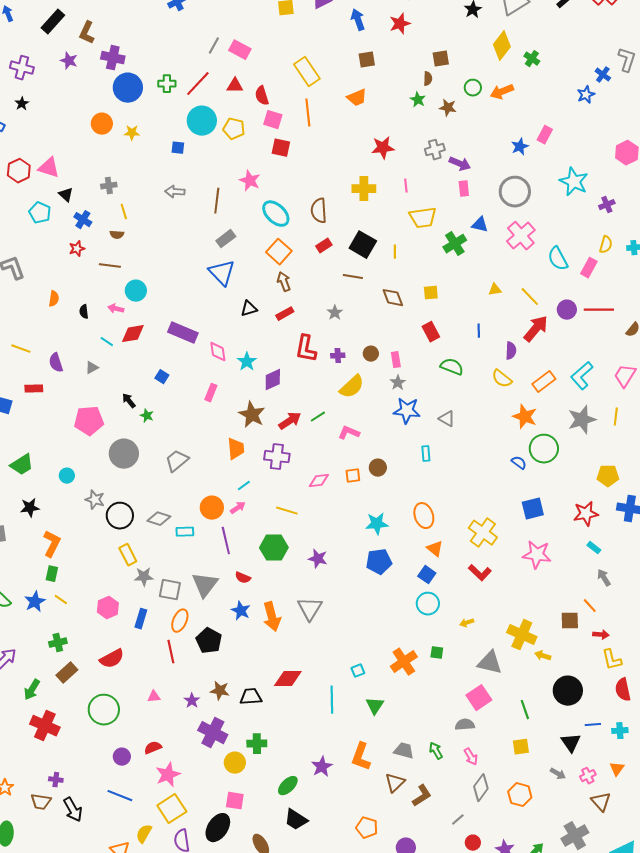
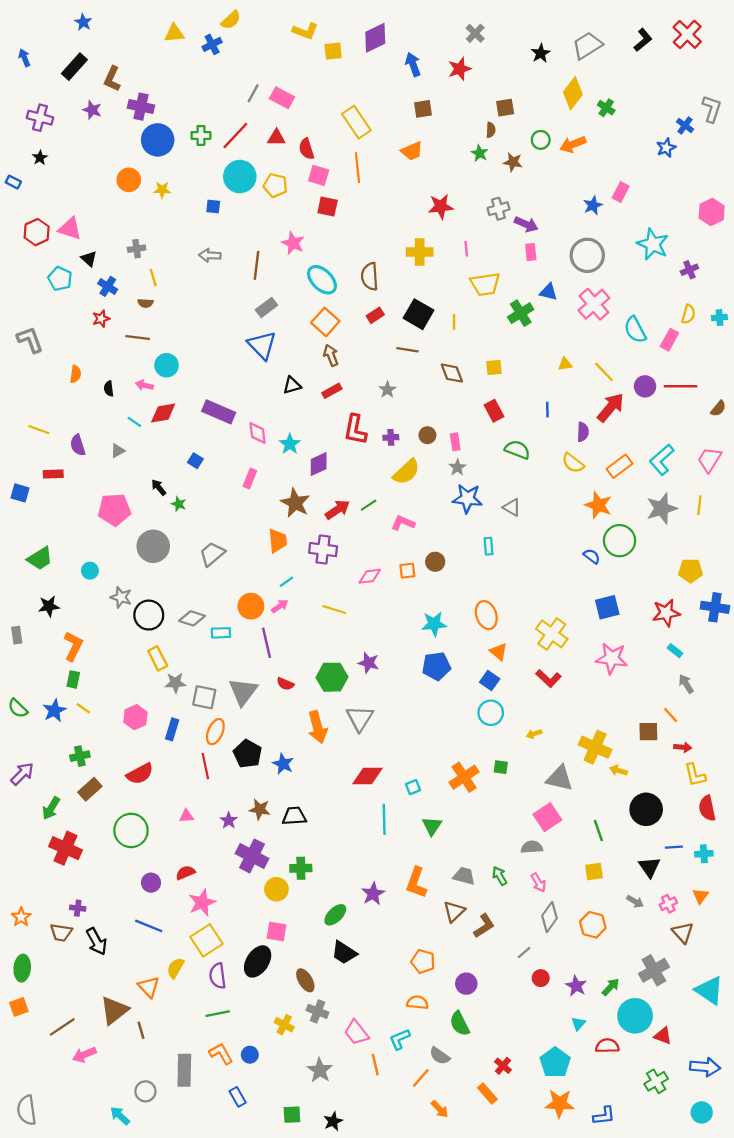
green hexagon: (274, 548) -> (332, 677), moved
blue star: (241, 611) -> (283, 764), moved
red diamond: (288, 679) -> (367, 776), moved

